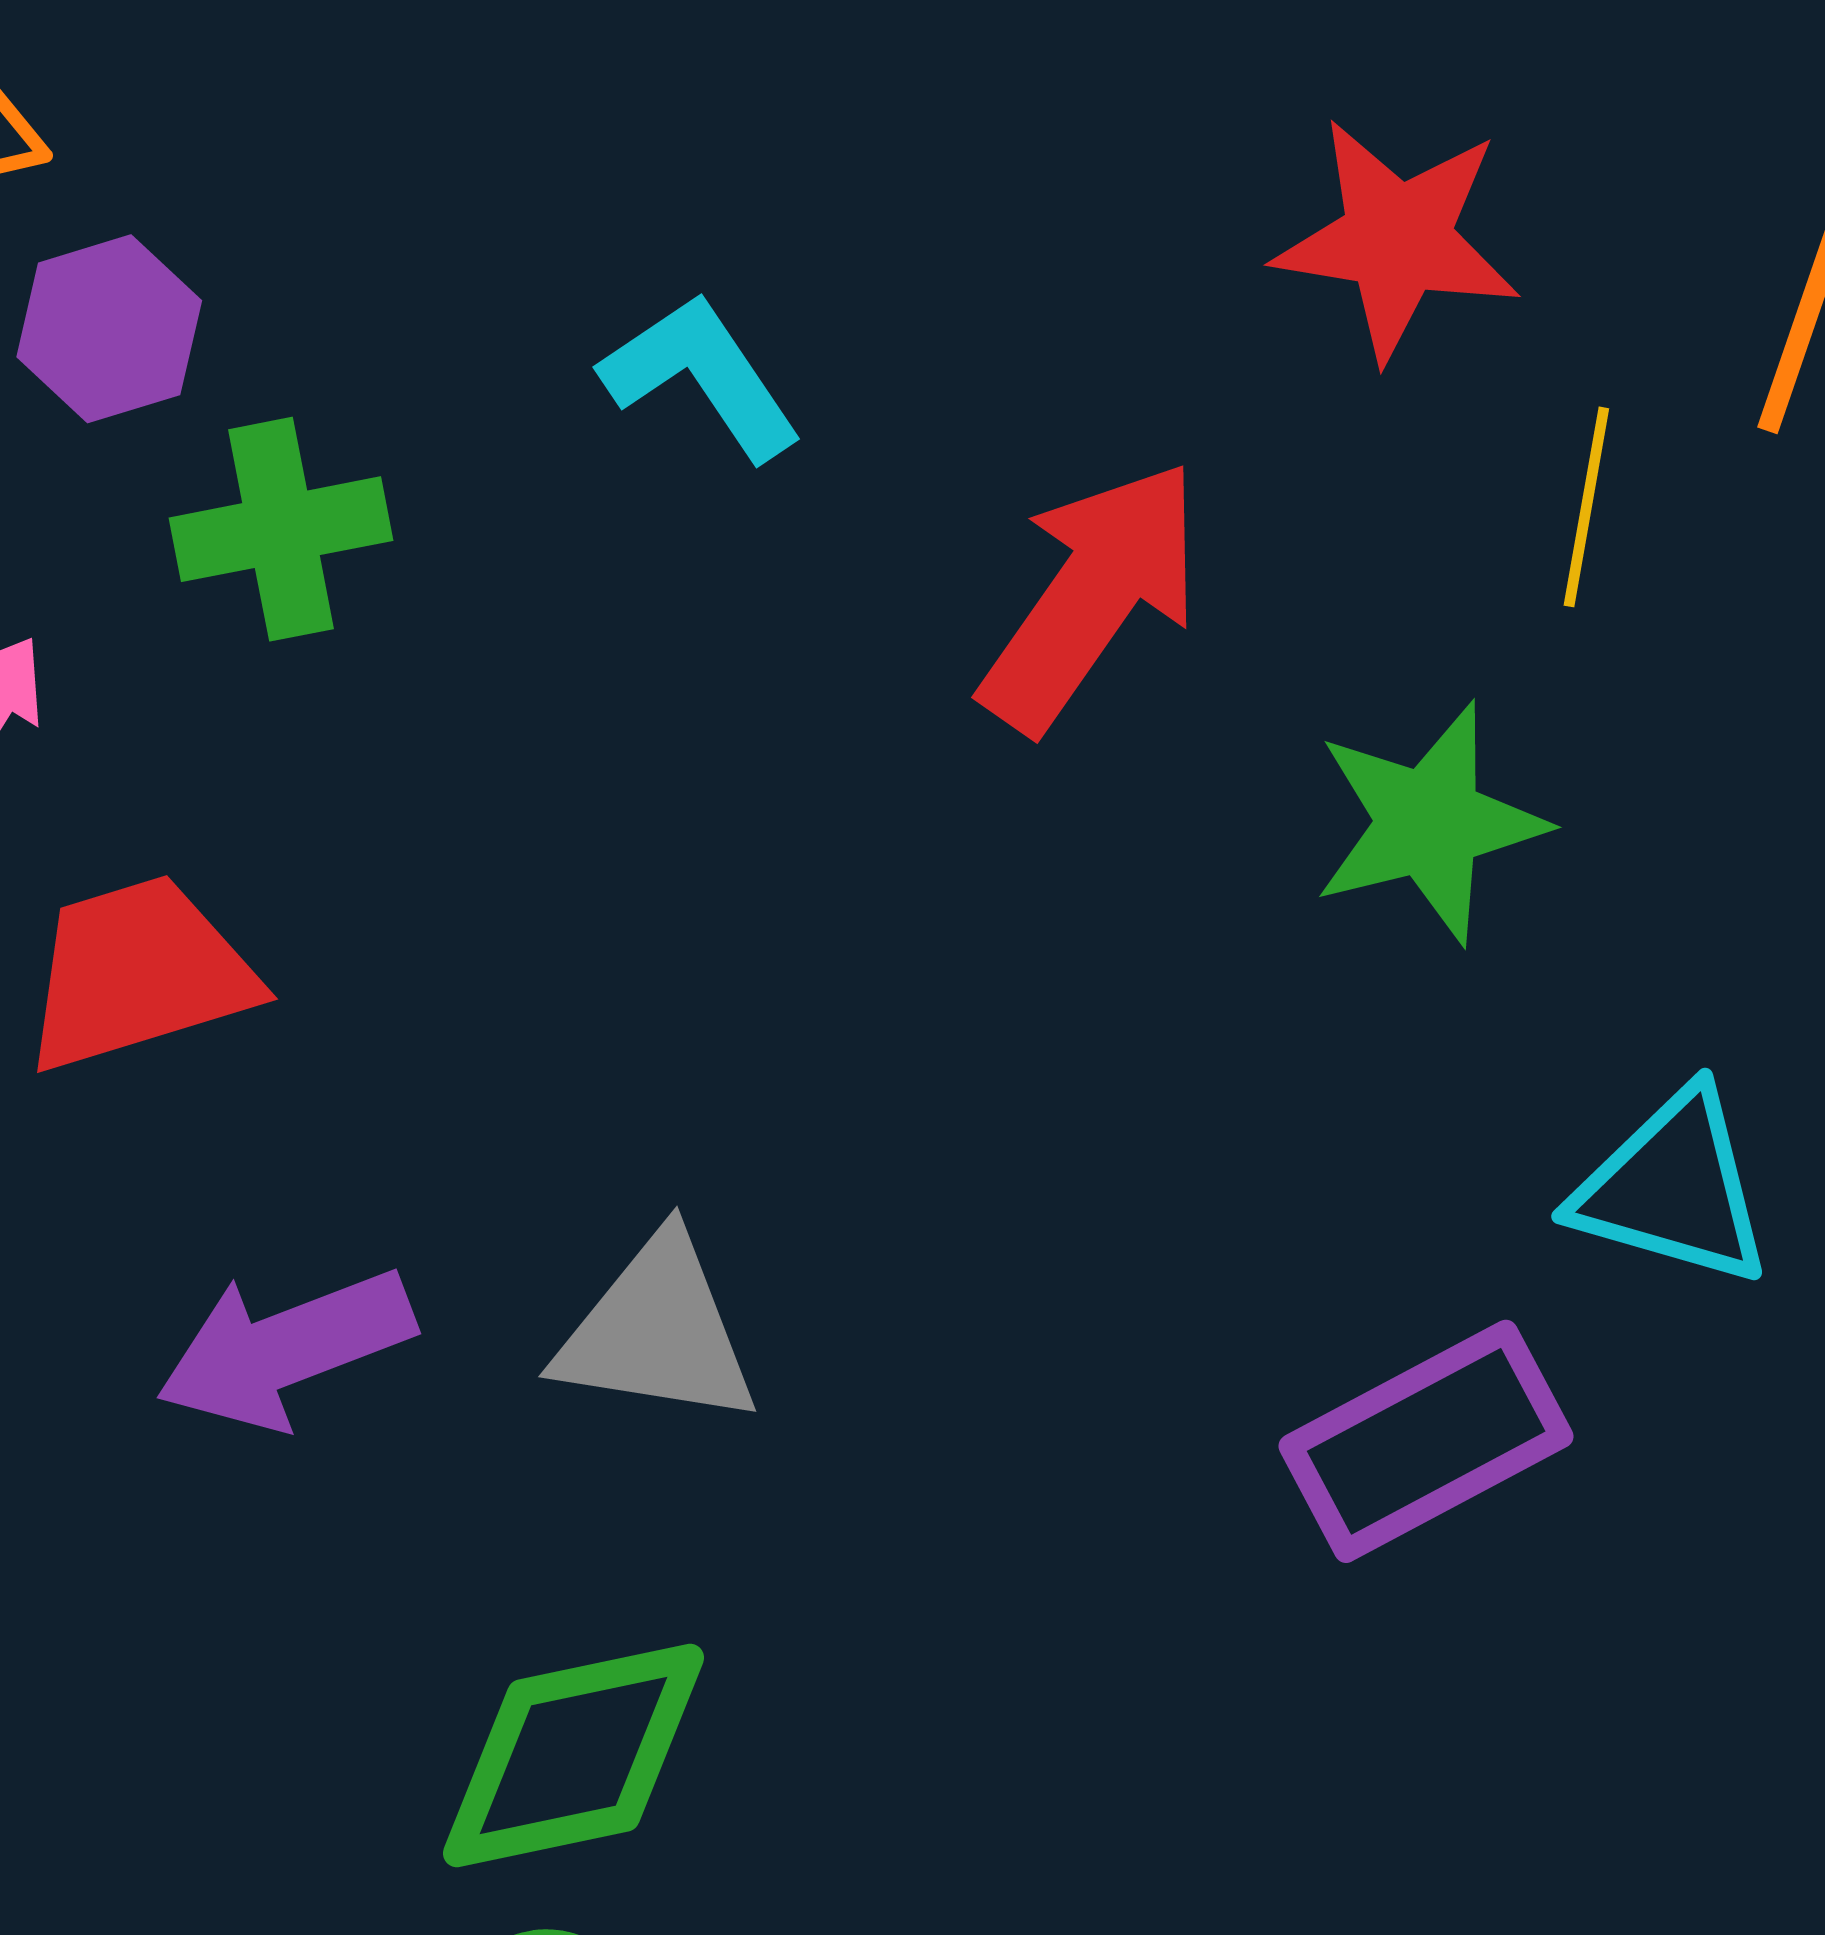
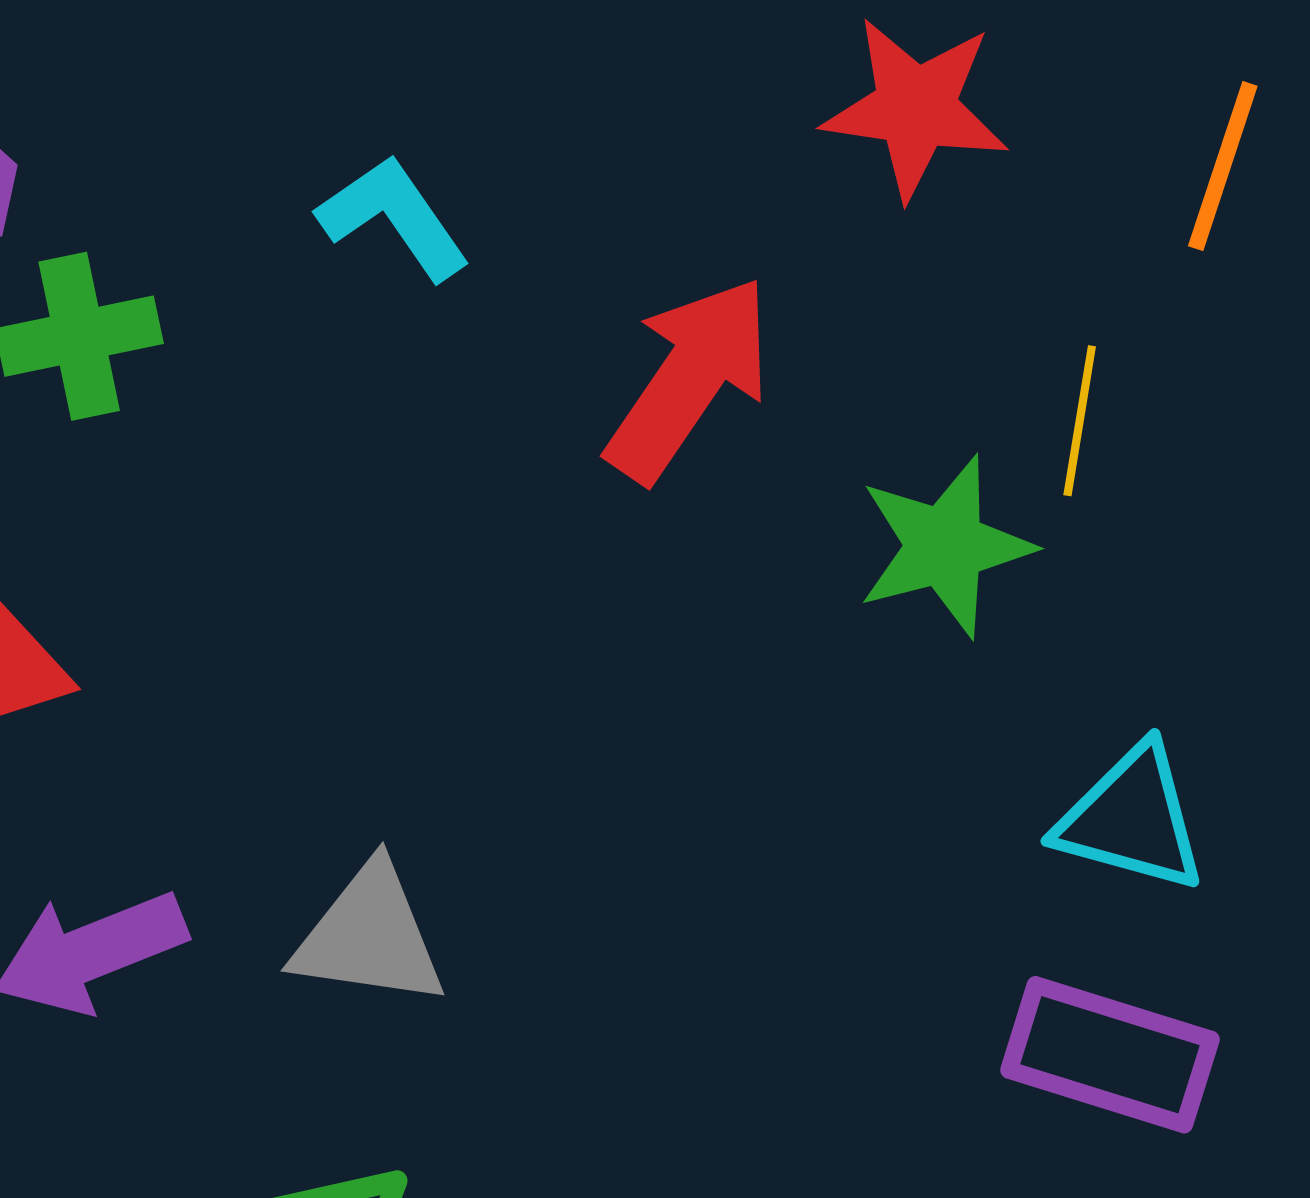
yellow line: (1586, 507) -> (1080, 421), moved
purple rectangle: (1426, 1441) -> (1110, 1055), moved, turned 46

